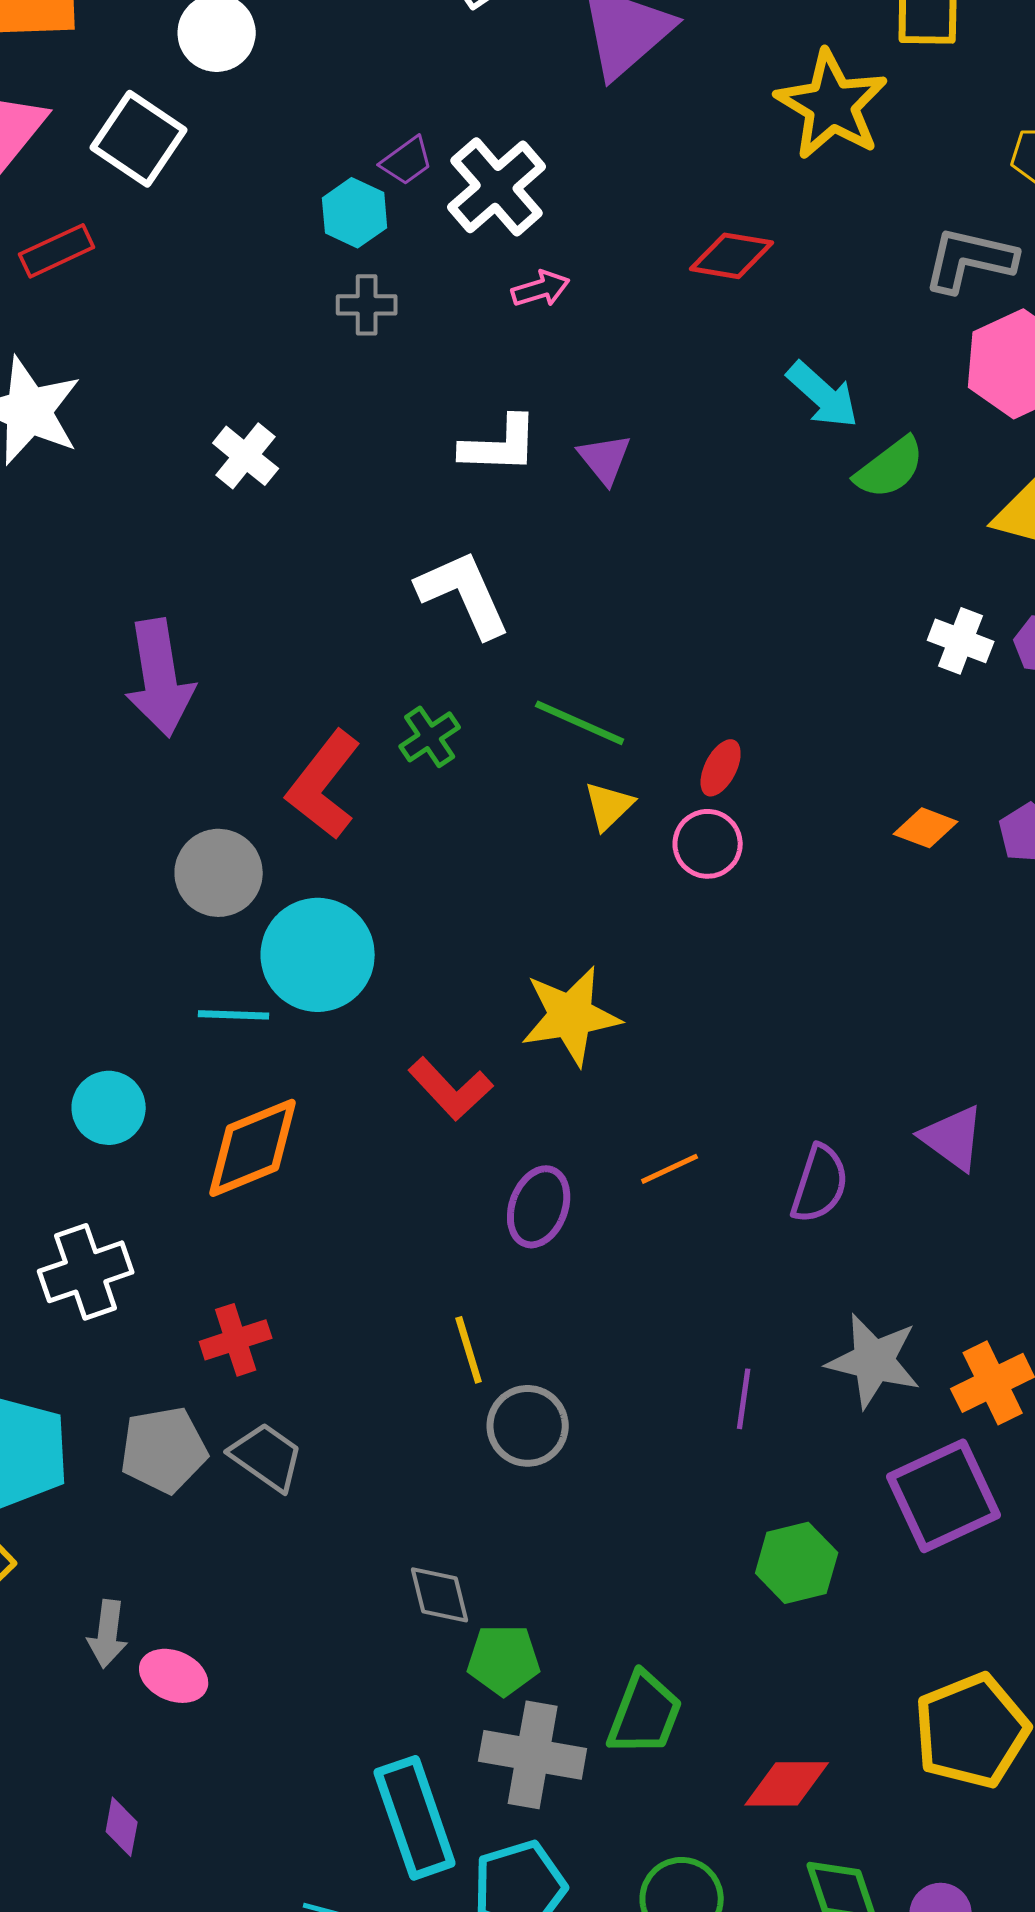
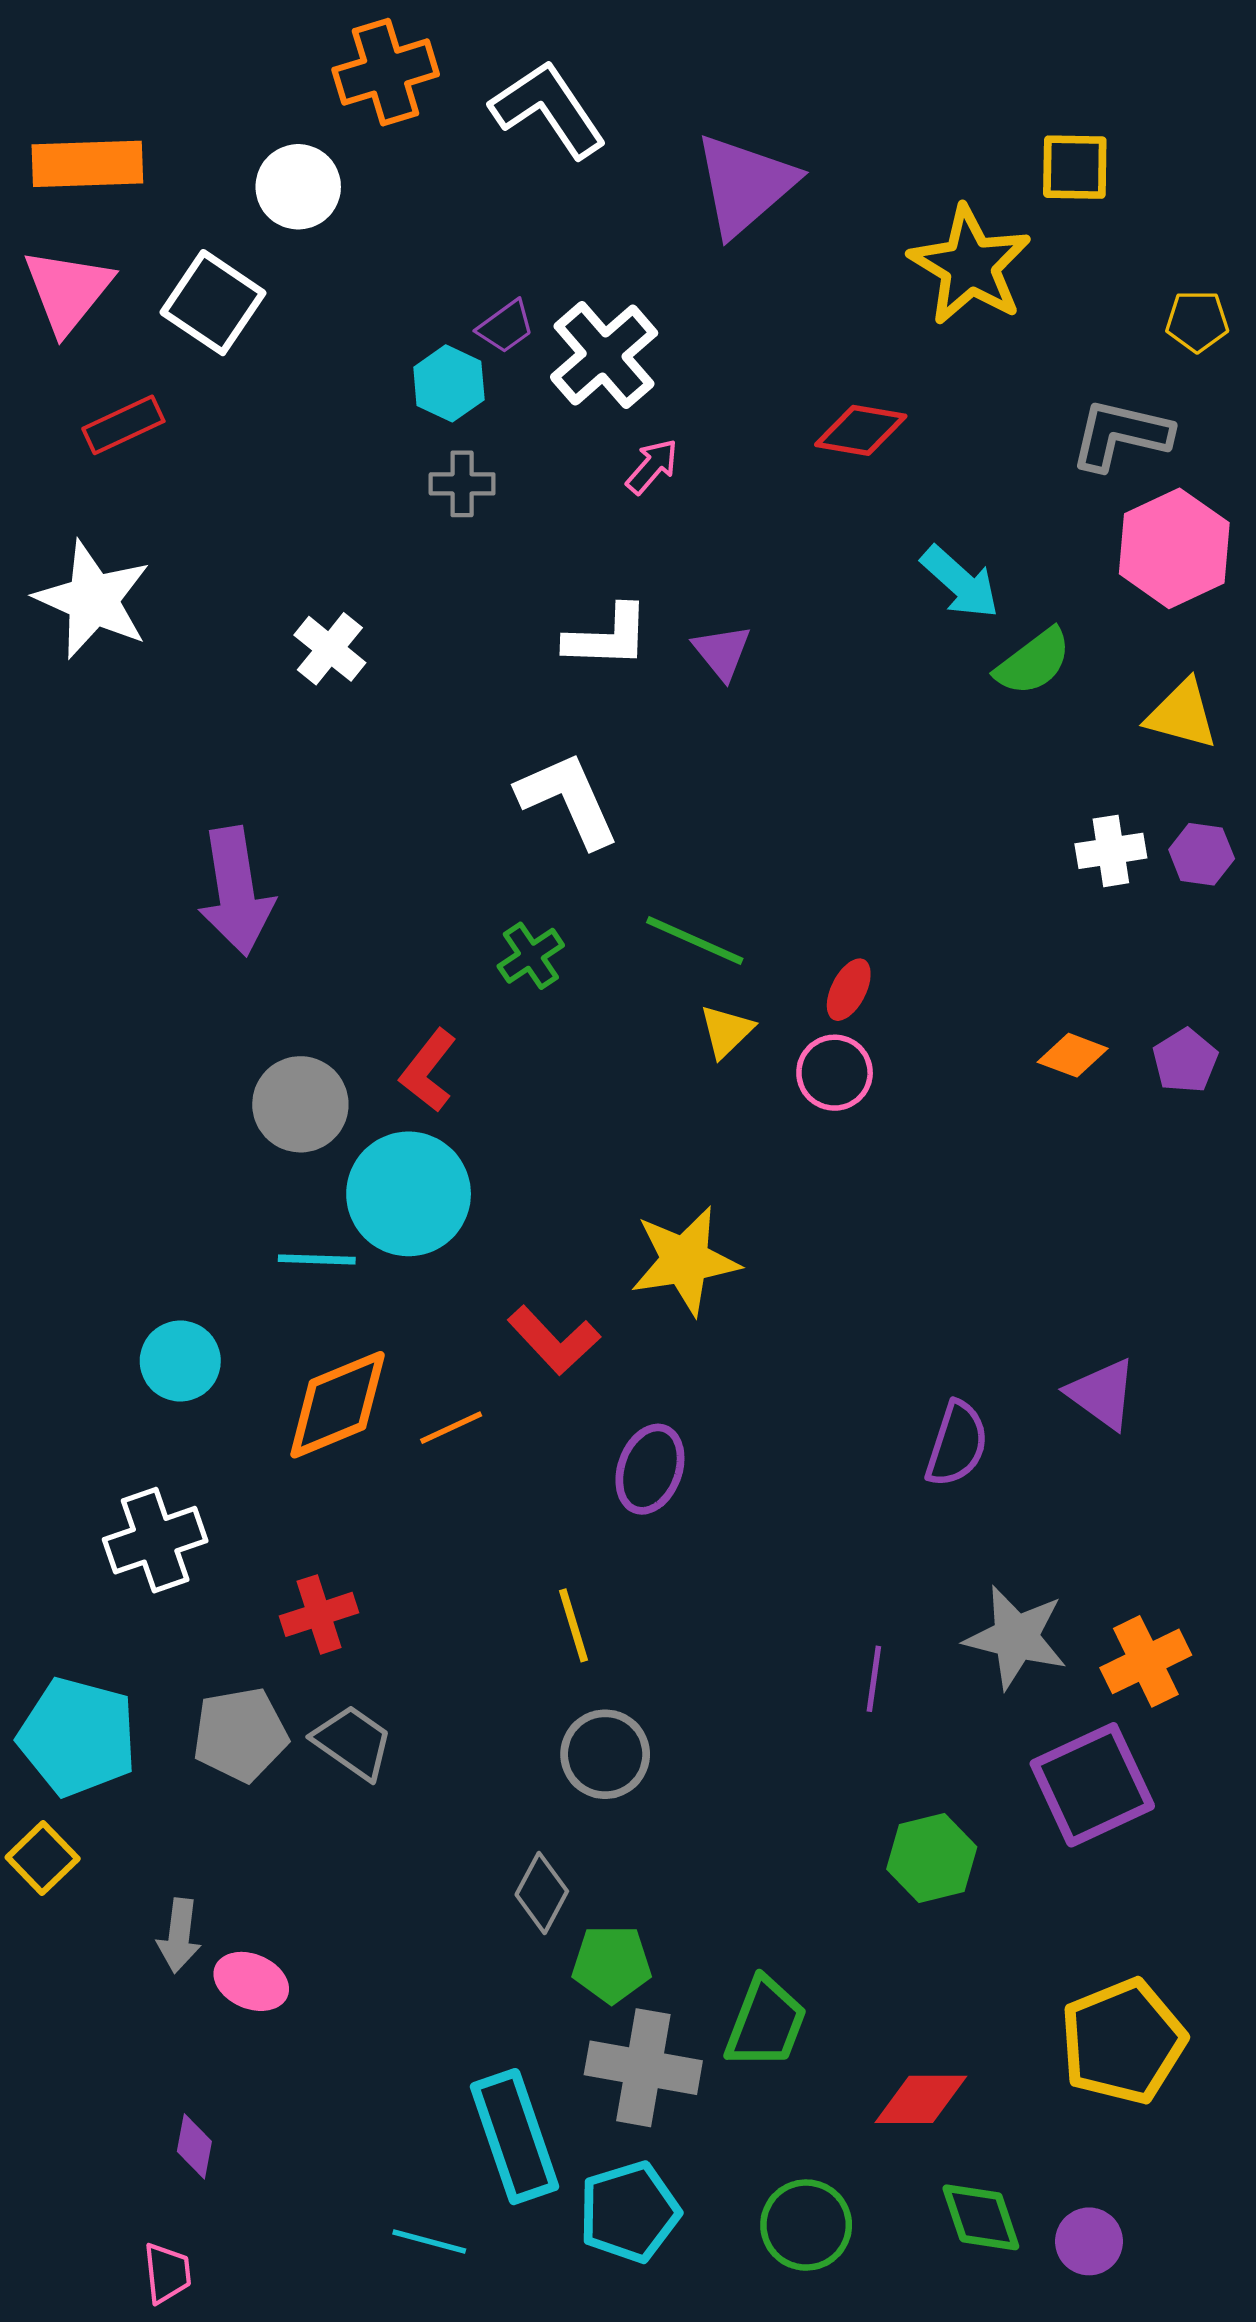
pink arrow: (541, 289) -> (652, 466), turned -32
white cross: (961, 641) -> (1111, 851), turned -30
red L-shape: (324, 785) -> (428, 1070), moved, size x0.7
orange line: (670, 1169) -> (451, 1428), moved
gray circle: (528, 1426) -> (605, 1754), moved
gray diamond: (440, 1595) -> (542, 1893), turned 42

